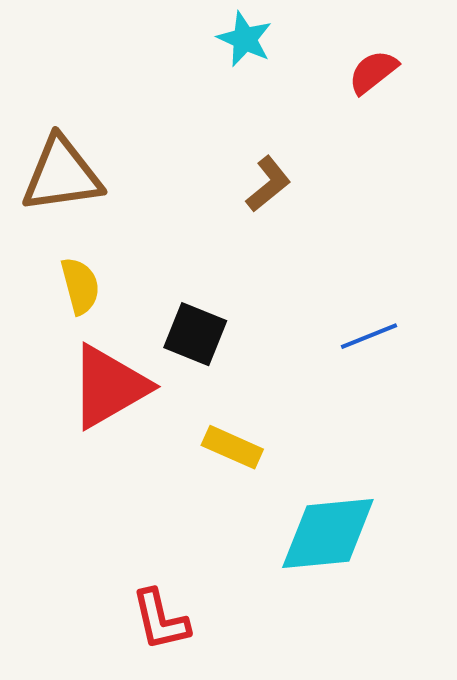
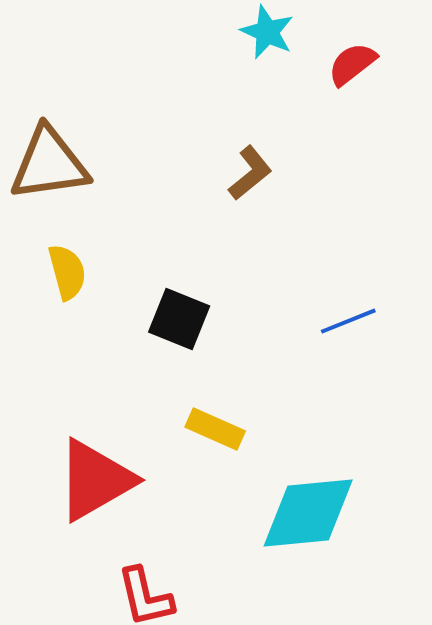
cyan star: (245, 39) -> (267, 32), moved
red triangle: (109, 387) -> (95, 480), moved

